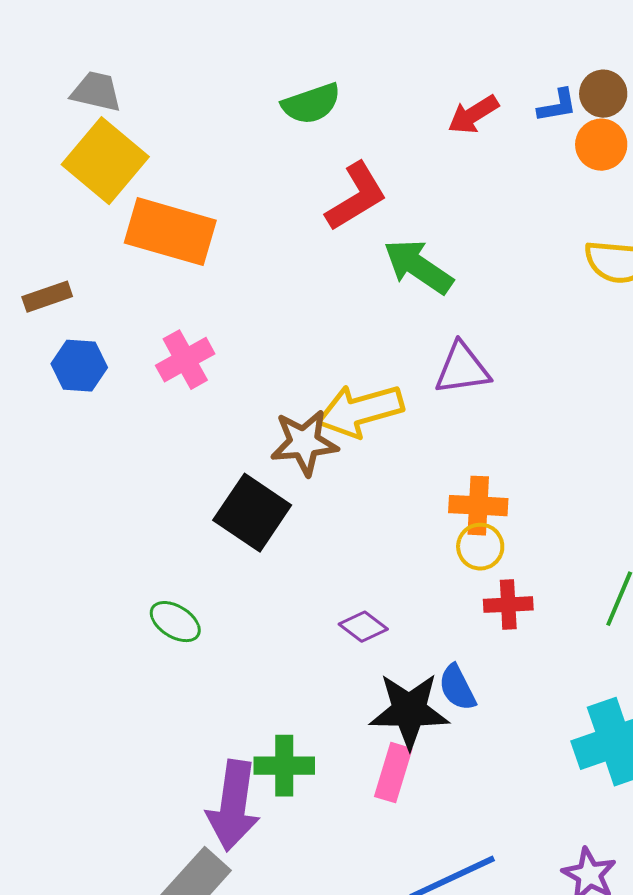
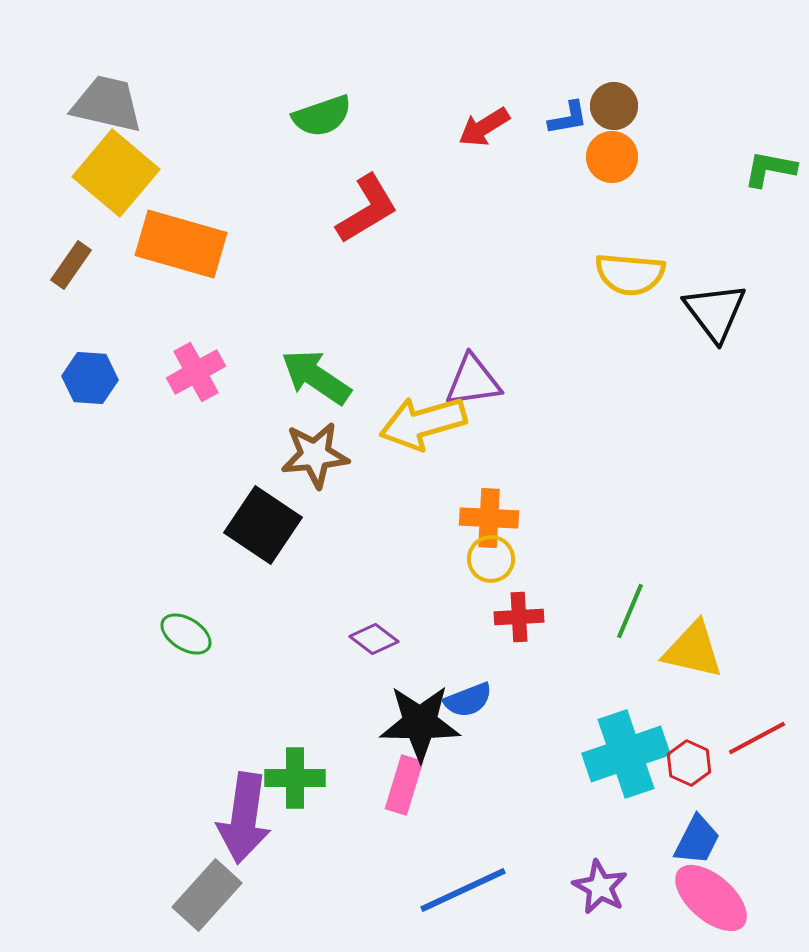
gray trapezoid: (96, 92) -> (107, 104), size x1.4
green arrow: (418, 267) -> (316, 377), moved
brown rectangle: (47, 297) -> (71, 265), moved, turned -36
yellow arrow: (360, 411) -> (423, 423), moved
blue semicircle: (457, 688) -> (468, 700), turned -84

